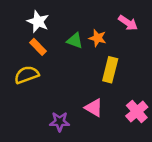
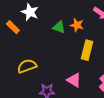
orange rectangle: (38, 47) -> (13, 27), moved
yellow semicircle: (27, 75) -> (27, 66), moved

